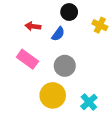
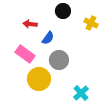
blue semicircle: (58, 34) -> (48, 38), moved
yellow circle: (53, 95) -> (39, 79), moved

